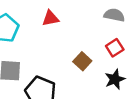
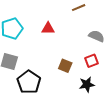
brown square: (82, 61) -> (65, 66), turned -32

